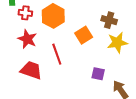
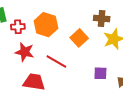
red line: (57, 54) -> (56, 62), turned -30

